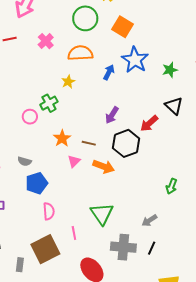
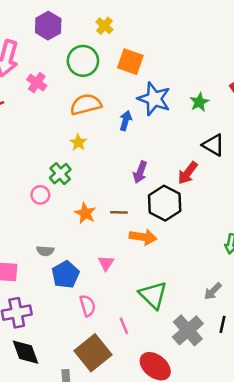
pink cross: (46, 41) -> (37, 83), moved
pink triangle: (74, 161) -> (106, 263), moved
gray cross: (123, 247) -> (188, 330), turned -35

